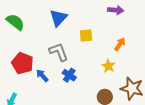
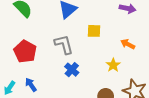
orange arrow: (120, 44) -> (128, 44), turned -104
blue arrow: (42, 76) -> (31, 85), moved

